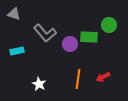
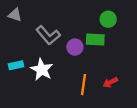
green circle: (109, 25) -> (108, 19), moved
cyan rectangle: (17, 51) -> (16, 65), moved
white star: (39, 84) -> (42, 70), moved, size x1.5

